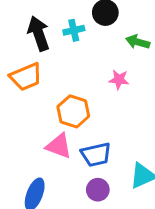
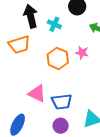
cyan cross: (74, 30) -> (54, 24), moved, turned 32
orange hexagon: (73, 111) -> (58, 58), moved

